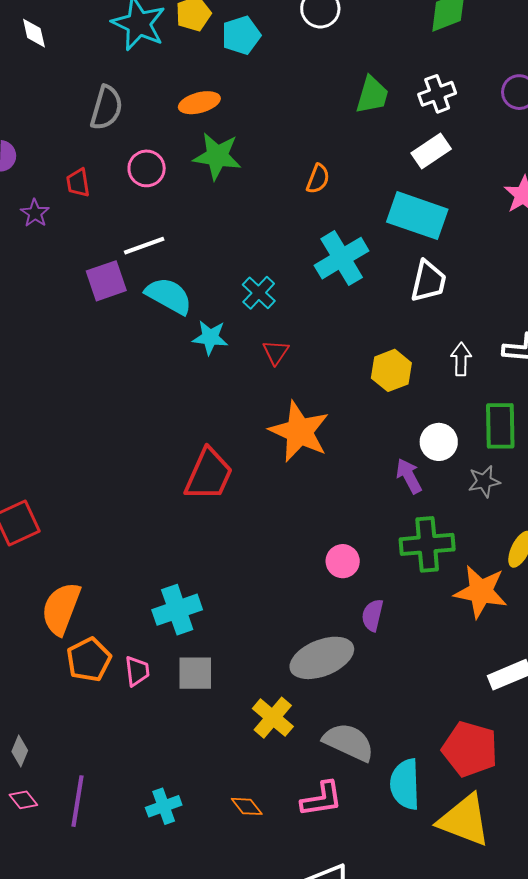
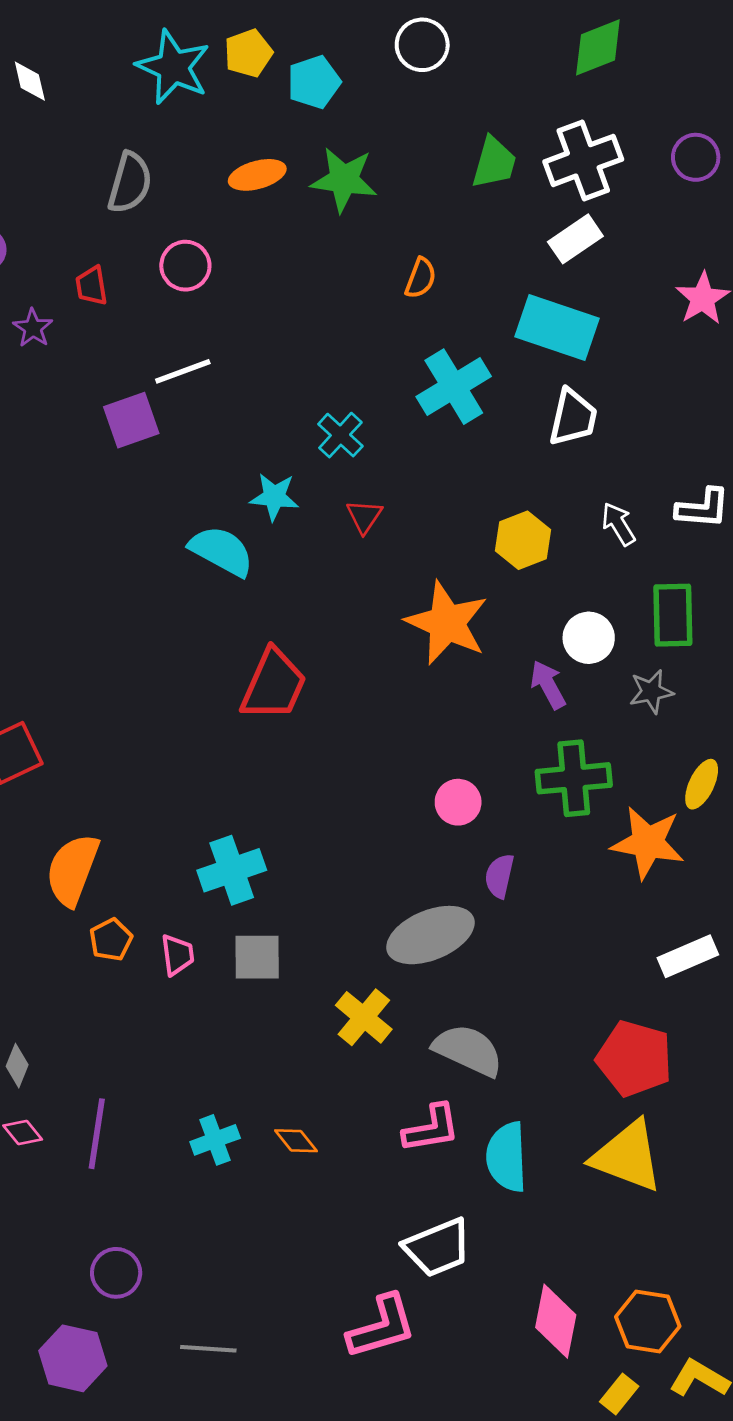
white cross: (437, 94) -> (583, 160), size x1.5
green star: (217, 156) -> (344, 180), moved
cyan semicircle: (169, 296) -> (222, 551), moved
white arrow: (461, 359) -> (618, 524), turned -32
orange star: (299, 432) -> (447, 623), moved
orange pentagon: (89, 660) -> (111, 940), size x0.7
cyan semicircle: (405, 784) -> (507, 1157), moved
orange diamond: (247, 806) -> (296, 1141), moved

